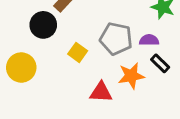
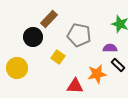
gray pentagon: (116, 39) -> (79, 35), moved

